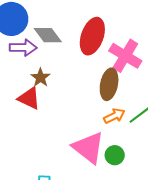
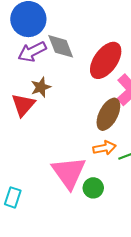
purple arrow: (23, 48) -> (32, 52), turned 136
red triangle: (29, 98) -> (23, 105), turned 30

